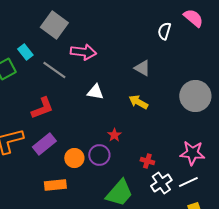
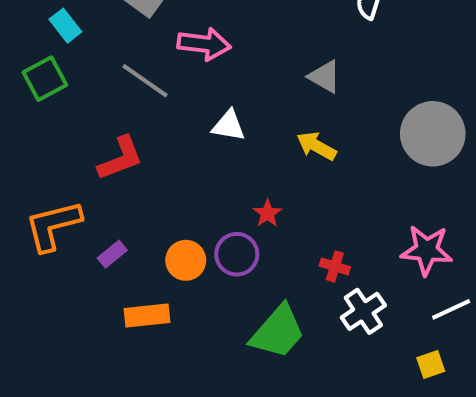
cyan rectangle: (25, 52) -> (65, 26), moved
purple rectangle: (44, 144) -> (112, 254), moved, size x0.6
white line: (188, 182) -> (451, 309), moved

